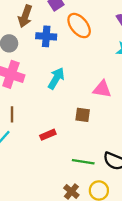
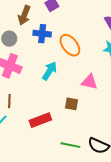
orange ellipse: (79, 26) -> (70, 45), moved
red rectangle: (48, 135) -> (40, 120), size x1.5

